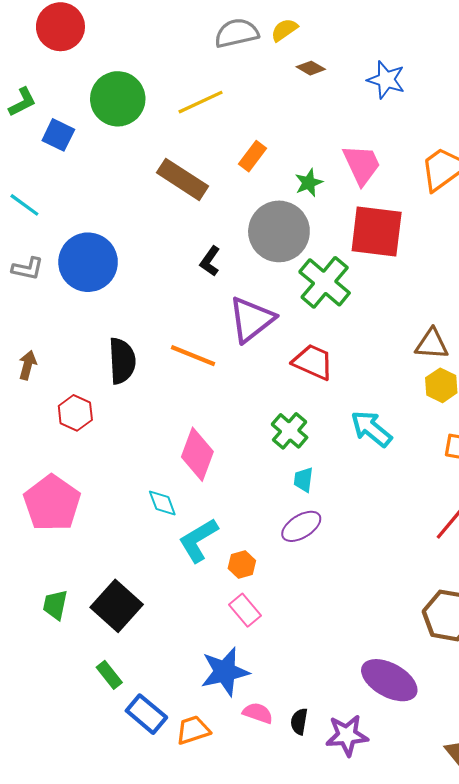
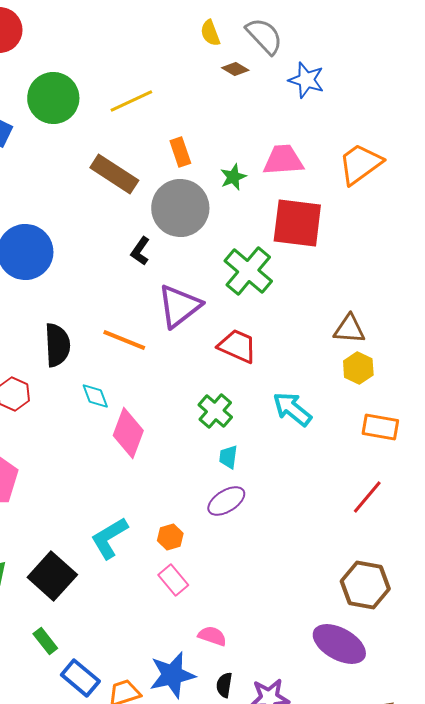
yellow semicircle: (284, 30) -> (210, 33), turned -76
gray semicircle: (237, 33) -> (264, 36), moved, turned 60
orange rectangle: (252, 156) -> (180, 152), turned -56
pink trapezoid: (362, 165) -> (283, 160), turned -69
gray circle: (279, 231) -> (180, 208), moved
cyan diamond: (162, 503) -> (95, 396), moved
cyan L-shape: (198, 540) -> (109, 538), moved
blue star: (225, 672) -> (172, 675), moved
purple ellipse: (389, 680) -> (339, 644), moved
pink semicircle: (258, 713) -> (212, 636), moved

